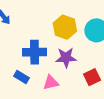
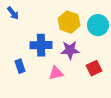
blue rectangle: (21, 77) -> (20, 66), moved, turned 40

